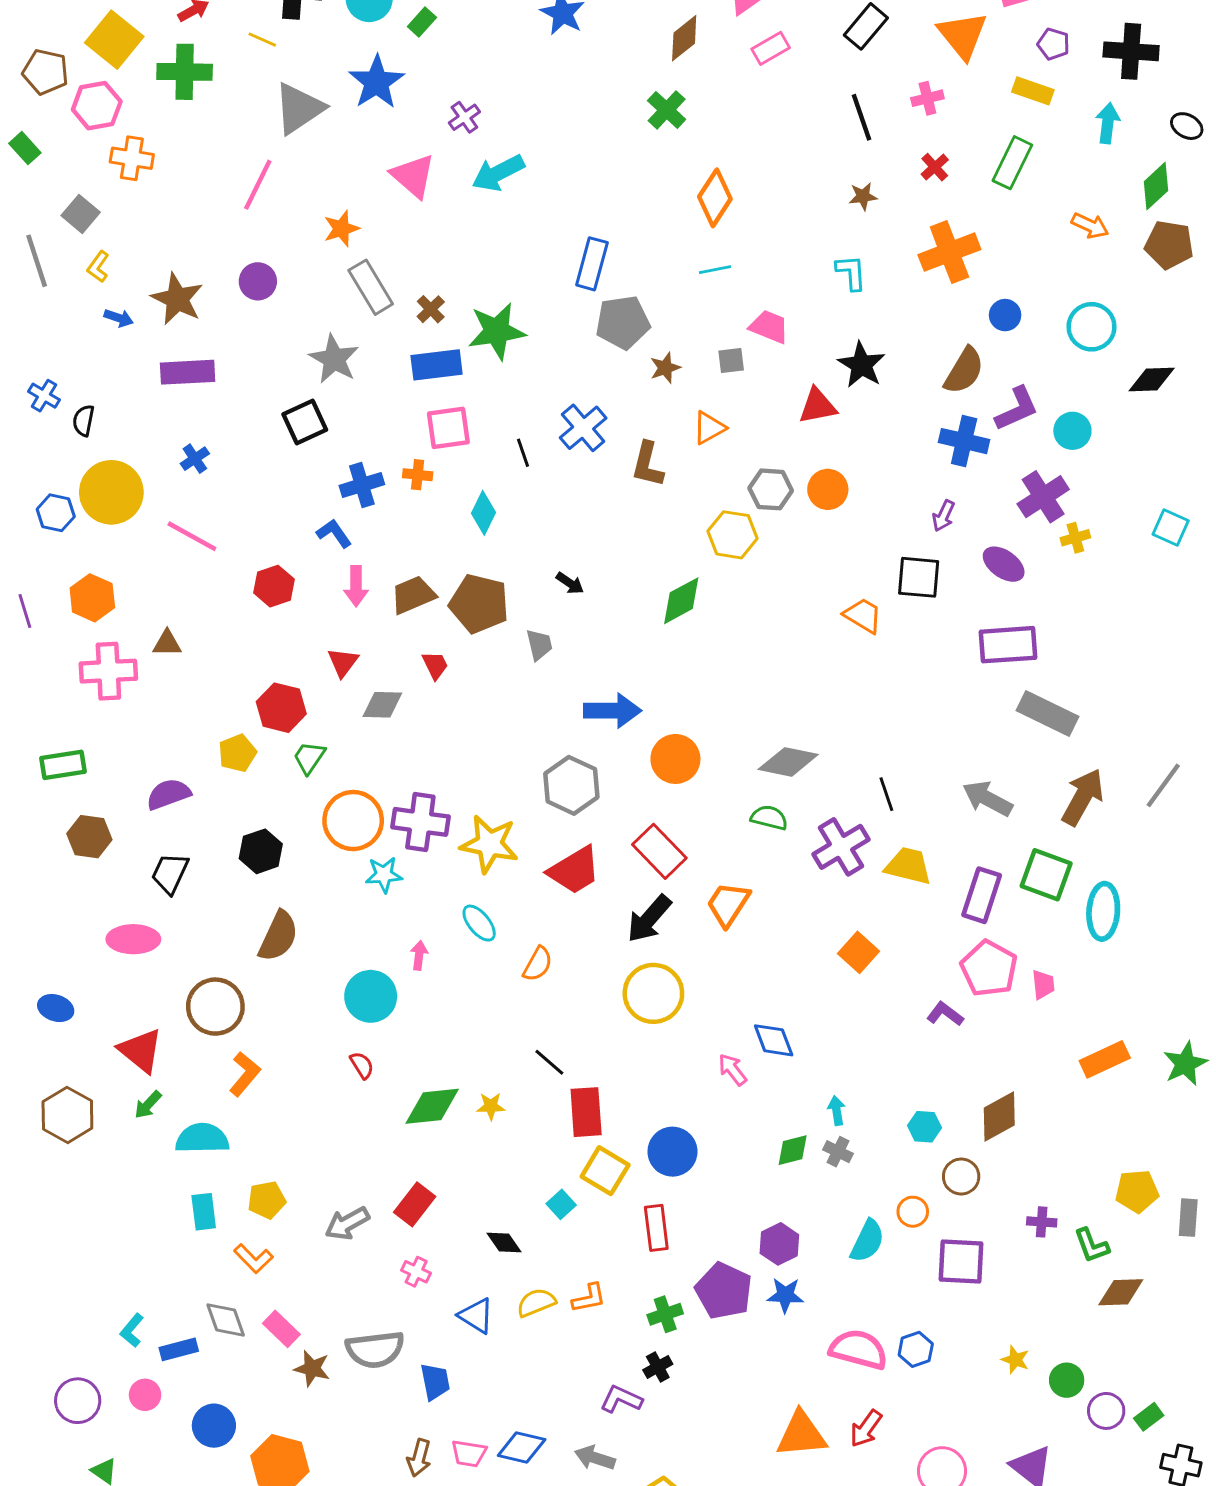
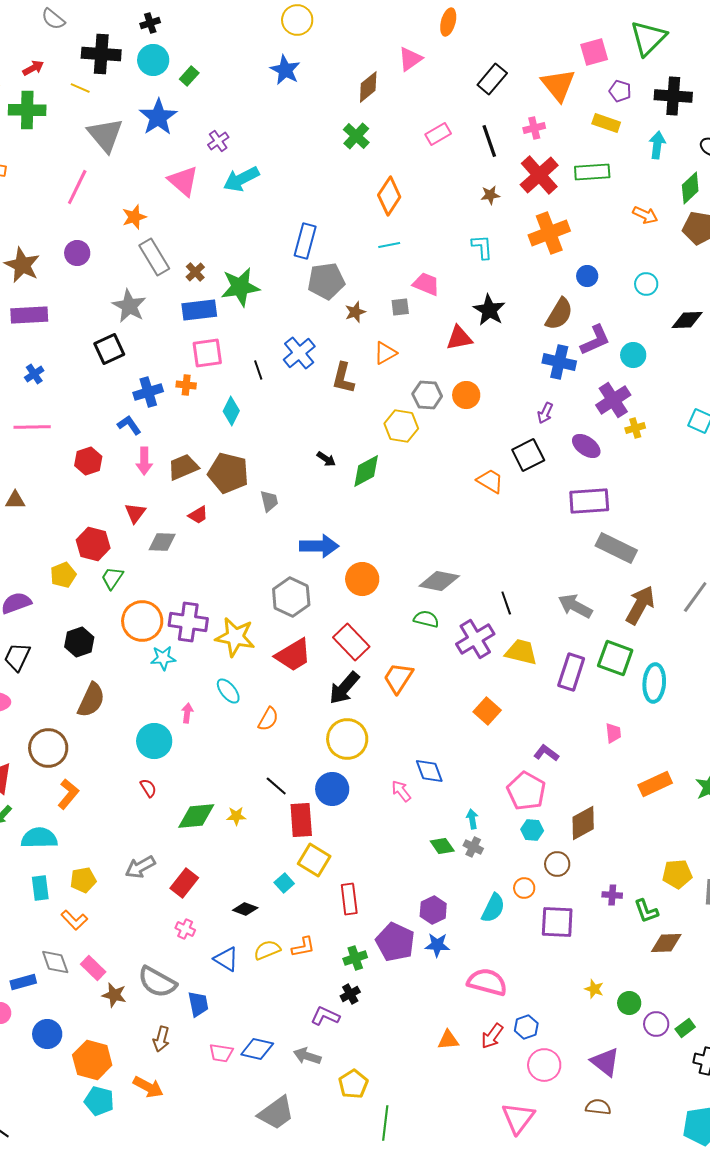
pink rectangle: (771, 48) -> (438, 134), moved
gray triangle: (299, 108) -> (105, 135), turned -36
green rectangle: (1012, 163) -> (592, 172), turned 60
red cross: (935, 167) -> (539, 175), size x2.0
cyan circle: (1091, 327) -> (646, 284), size x0.7
pink line: (192, 536) -> (32, 427), turned -30
black square: (919, 577) -> (528, 455), turned -32
black arrow: (570, 583) -> (326, 459), moved
red trapezoid: (435, 665) -> (198, 515), turned 85
pink pentagon: (989, 968) -> (526, 791), moved
green diamond: (793, 1150) -> (442, 846), turned 70
blue circle: (672, 1152) -> (332, 789), moved
gray arrow: (347, 1223) -> (140, 867), moved
black diamond: (504, 1242) -> (245, 909), turned -35
gray semicircle: (375, 1349) -> (157, 982), turned 36
blue hexagon: (916, 1349) -> (526, 1027), moved
orange triangle: (801, 1434) -> (448, 1040), size x0.6
brown arrow: (419, 1458) -> (161, 1039), moved

